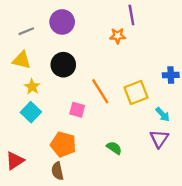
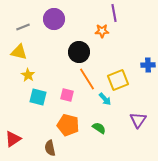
black circle: (63, 65) -> (79, 52), moved
cyan square: (31, 112) -> (38, 97), moved, turned -30
cyan arrow: (163, 114) -> (105, 99), moved
orange pentagon: (63, 144) -> (68, 125), moved

